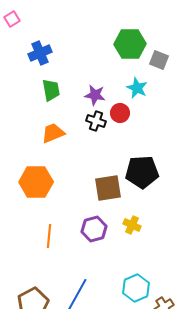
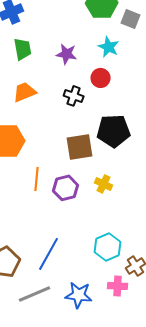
red circle: (120, 113) -> (101, 78), moved
black cross: (96, 121) -> (74, 96), moved
orange line: (49, 236) -> (37, 179), moved

